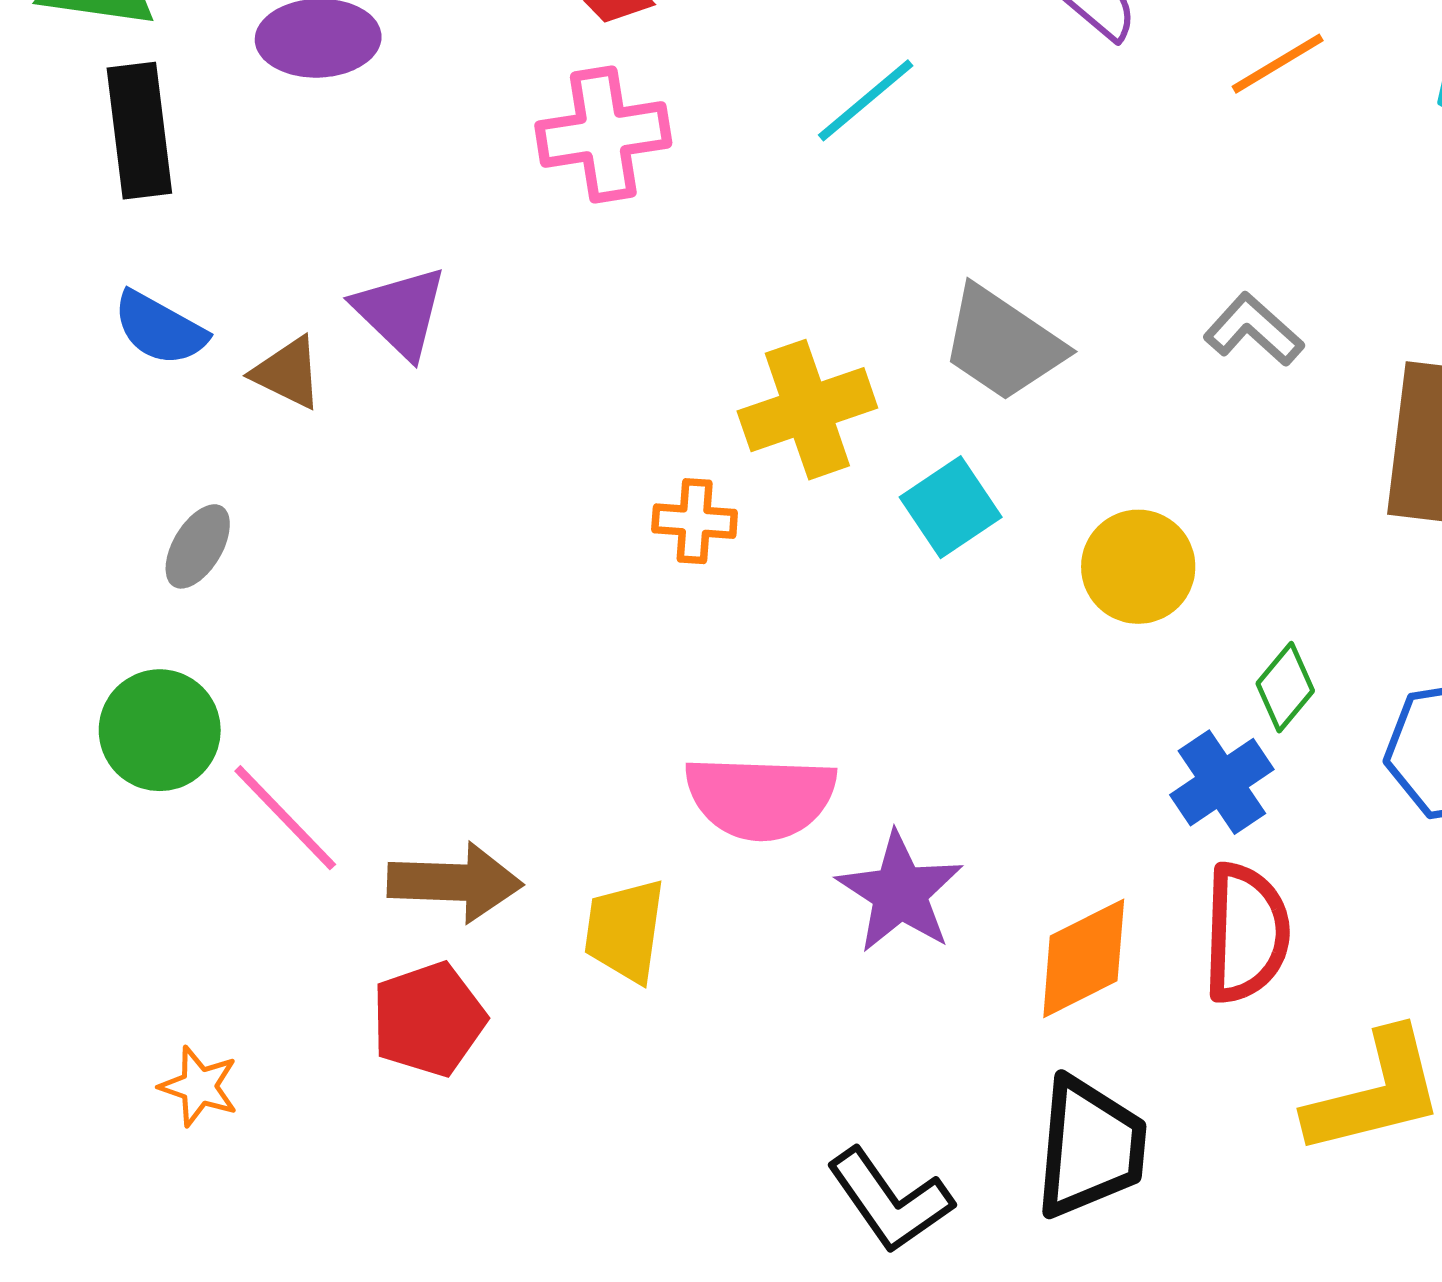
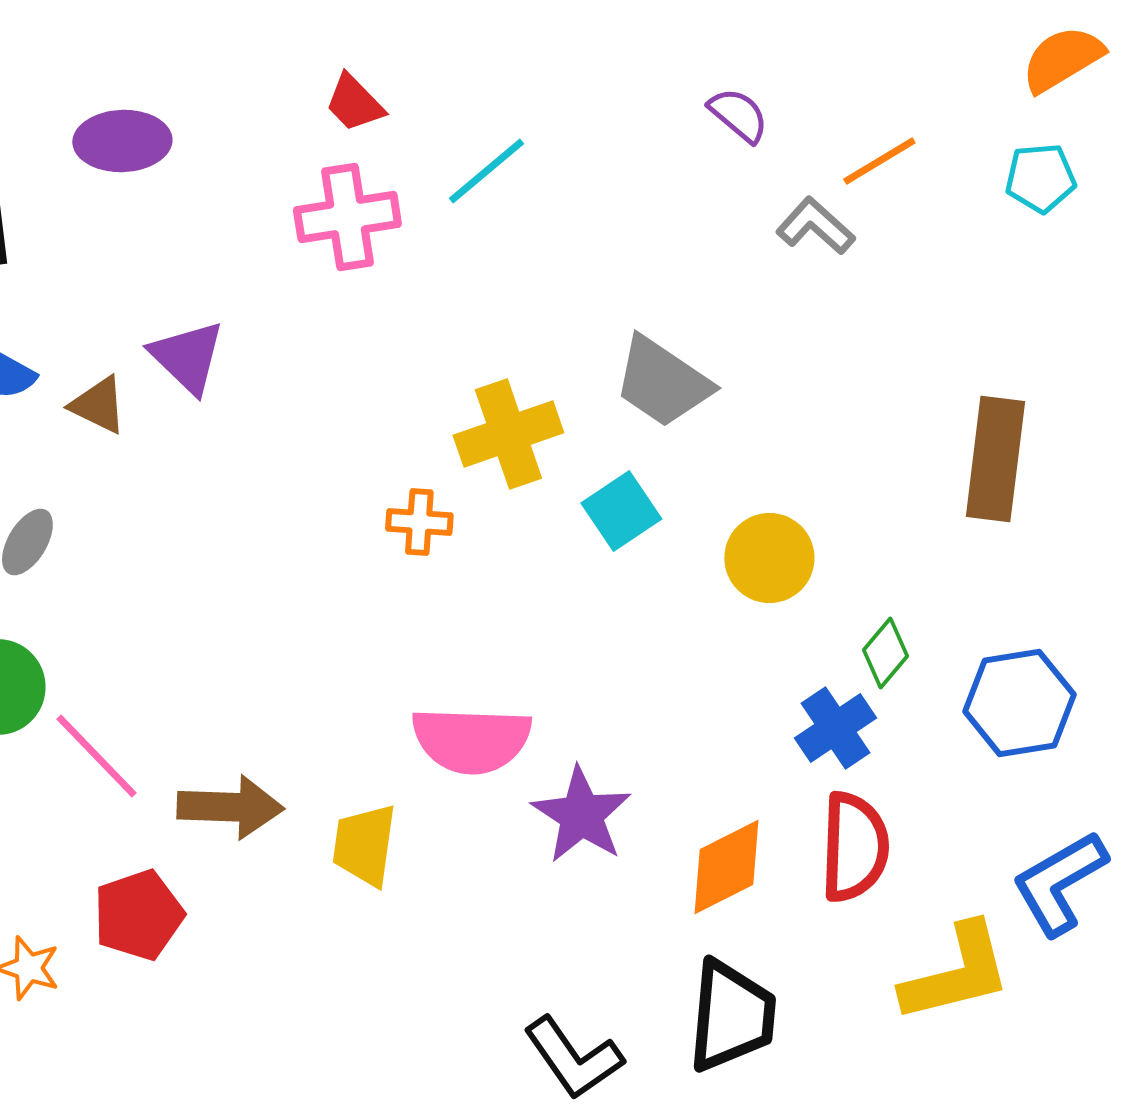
cyan line: (866, 100) -> (486, 171), moved
gray L-shape: (1254, 330) -> (815, 226), moved
red pentagon: (428, 1019) -> (138, 915), moved

